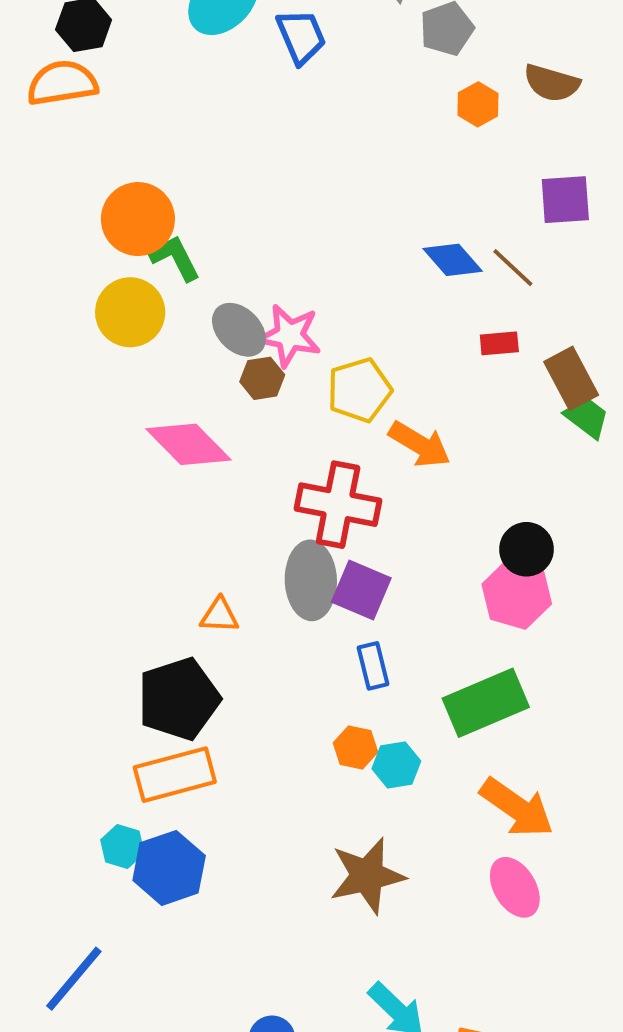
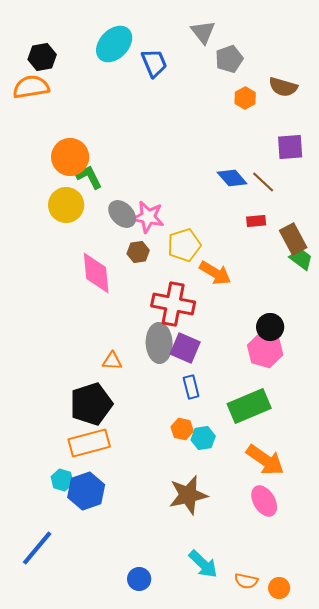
brown hexagon: (262, 378) -> (138, 252), moved
pink diamond: (188, 444) -> (96, 273), turned 39

